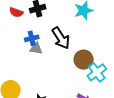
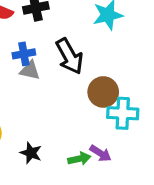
cyan cross: (97, 72) -> (123, 113), turned 36

